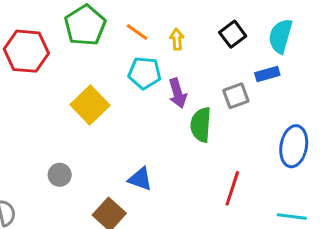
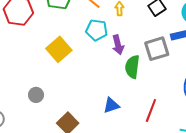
gray square: (236, 96) -> (157, 49), size x1.4
blue triangle: (140, 179) -> (111, 105), moved, turned -42

